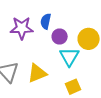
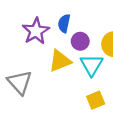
purple star: (22, 28) -> (36, 31), turned -30
yellow triangle: (37, 73) -> (60, 61), moved

